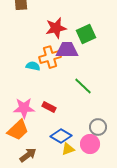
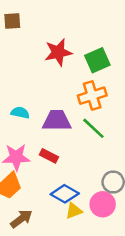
purple trapezoid: (67, 50) -> (57, 120), moved
orange cross: (50, 57) -> (92, 96), moved
cyan semicircle: (33, 66) -> (20, 113), moved

